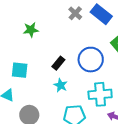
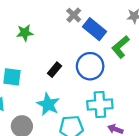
blue rectangle: (101, 14) -> (95, 29), moved
cyan star: (61, 85) -> (48, 104), moved, size x1.5

